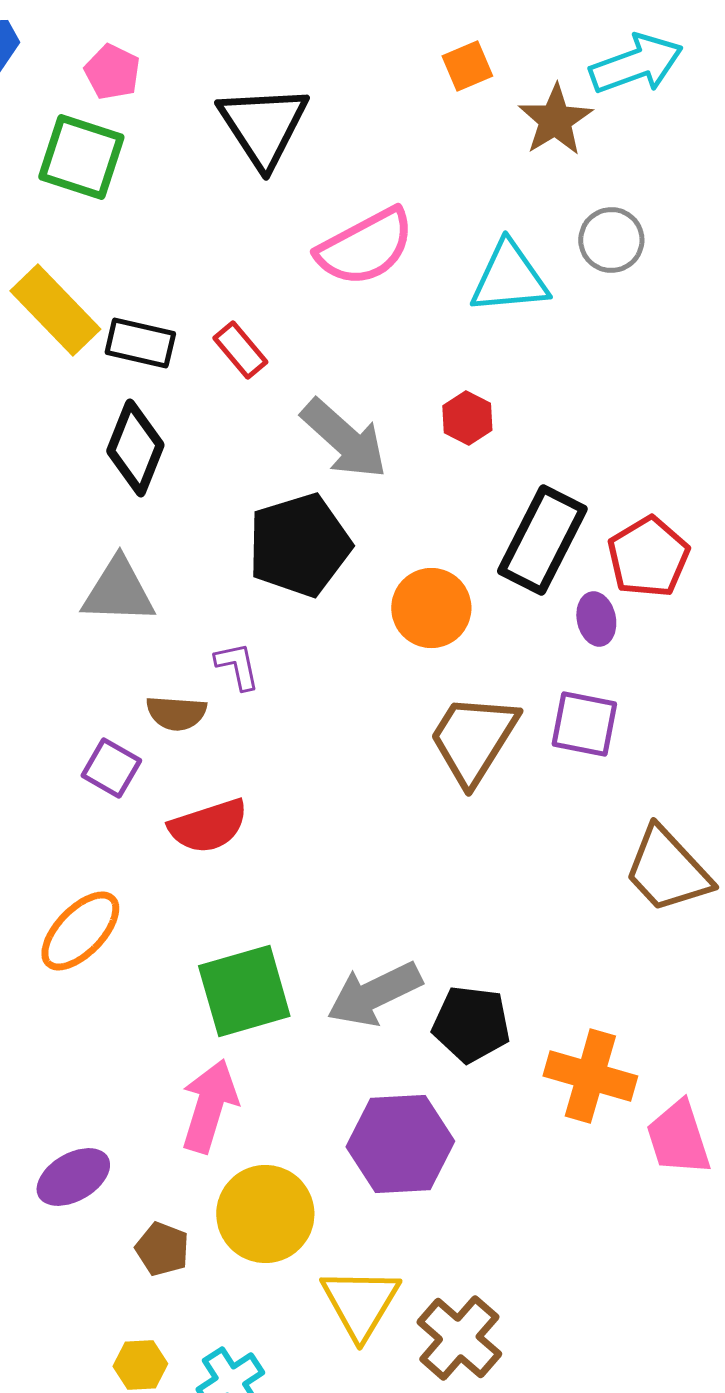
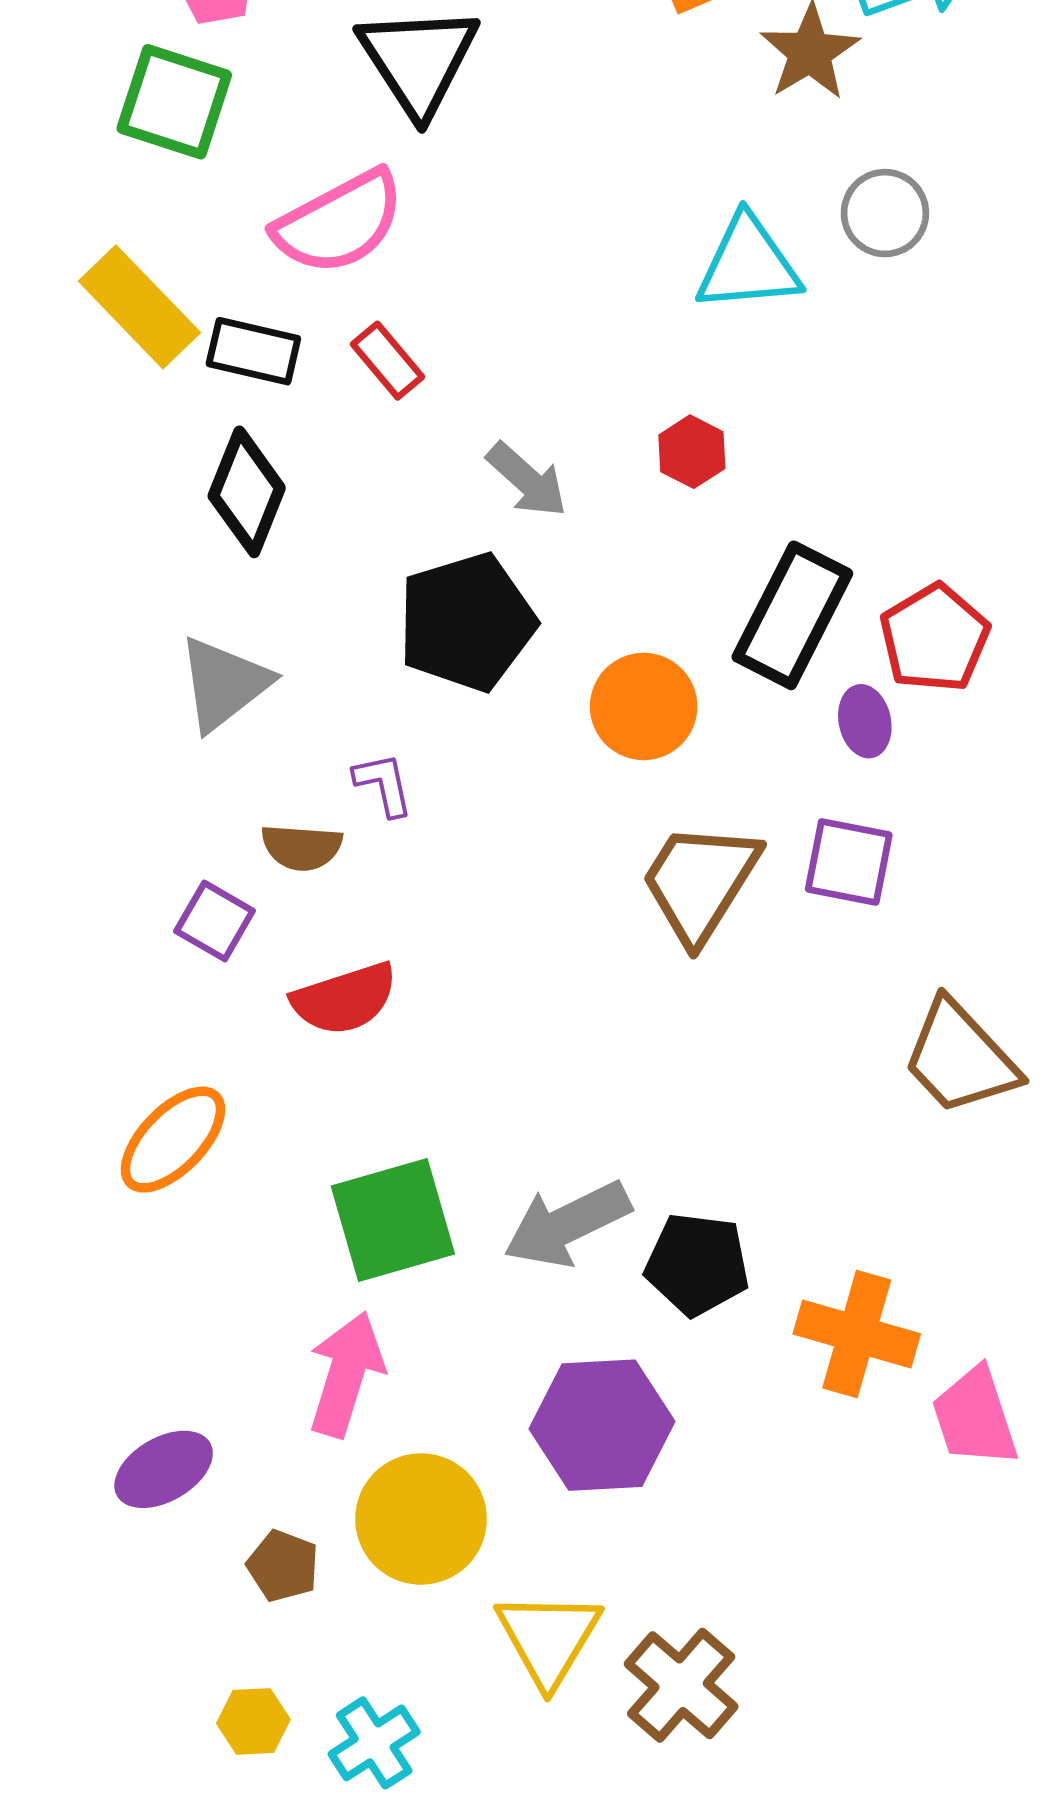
pink semicircle: (365, 247) -> (339, 222), moved
gray arrow: (344, 439) -> (527, 480), size x0.7
gray triangle: (118, 591) -> (224, 684), turned -40

